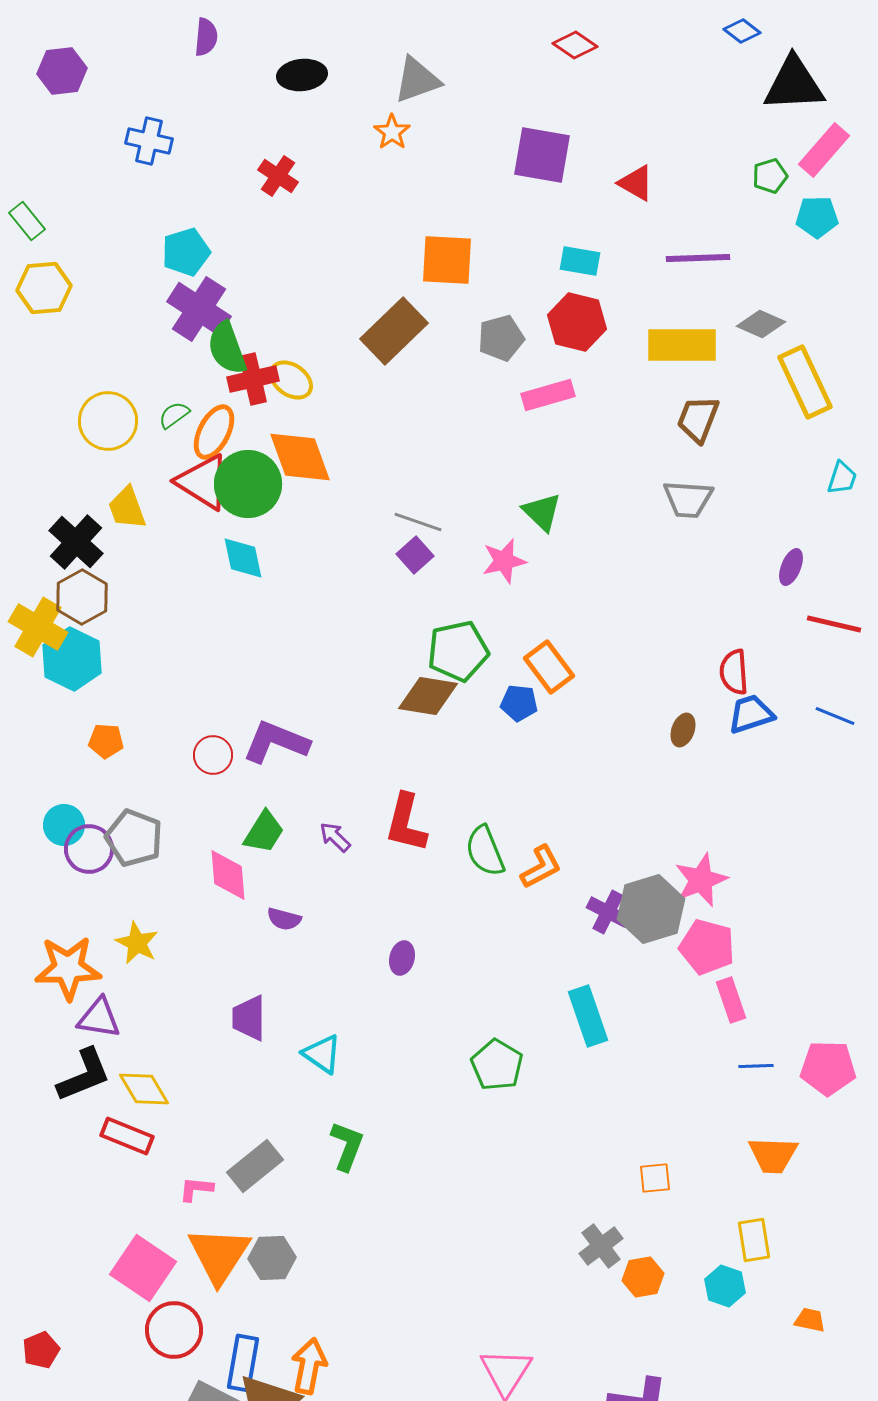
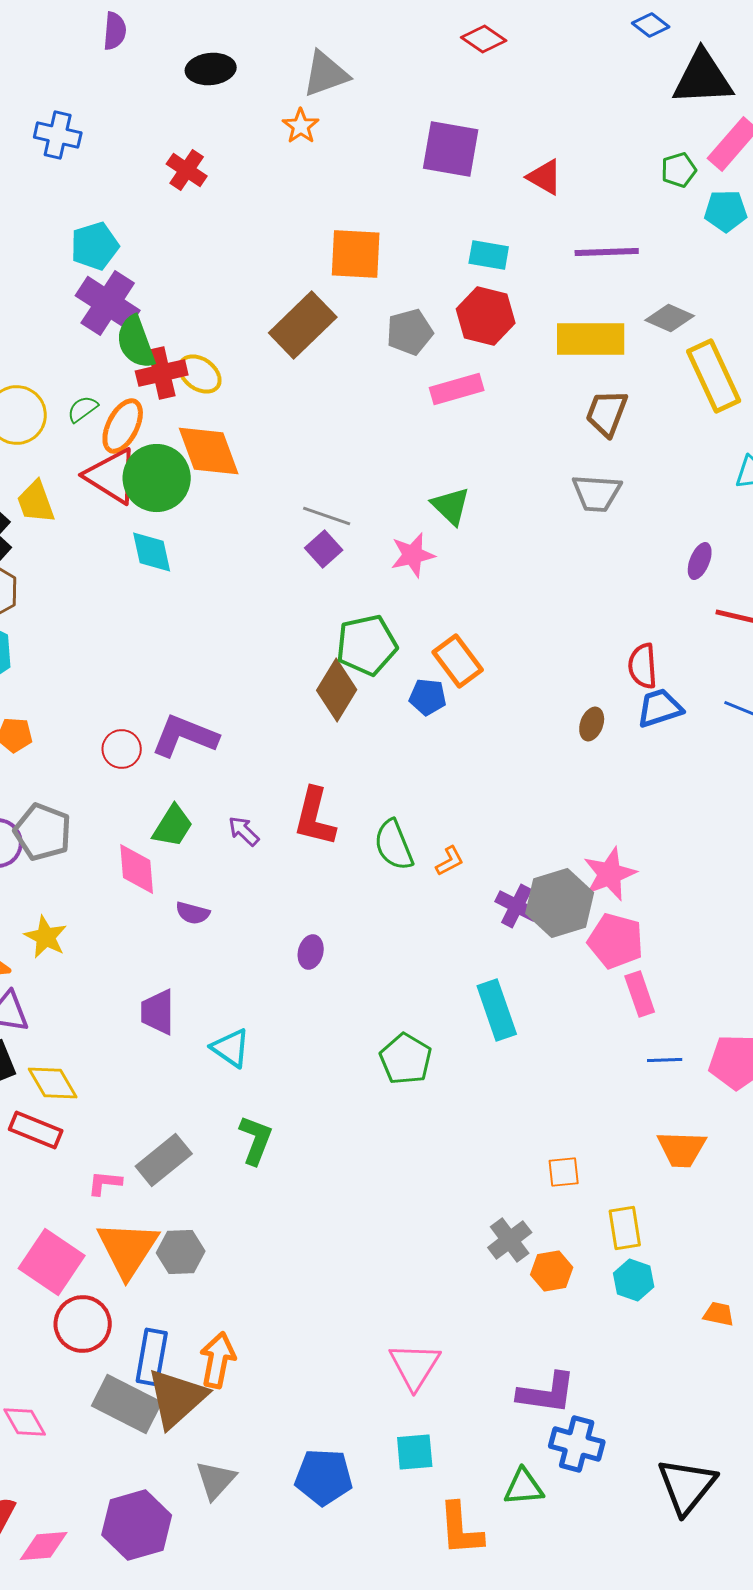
brown diamond: (428, 696) -> (337, 690), turned -68
orange L-shape: (541, 867) -> (450, 861), size x0.7
yellow rectangle: (754, 1240) -> (625, 1228), moved

